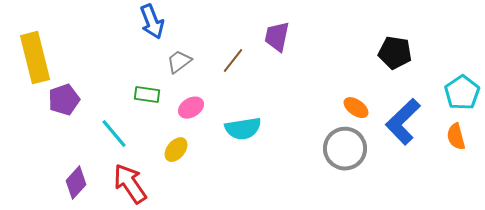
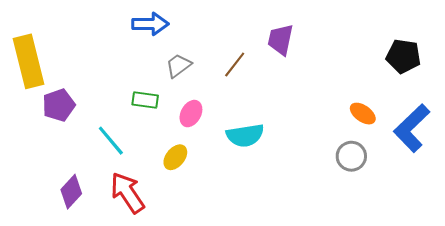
blue arrow: (152, 22) -> (150, 24), turned -68
pink ellipse: (191, 108) -> (191, 114), turned -30
gray circle: (345, 149) -> (351, 156), size x0.7

